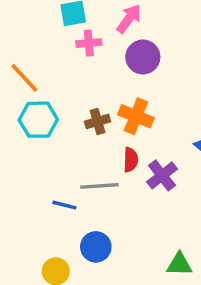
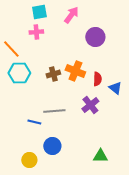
pink cross: (89, 43) -> (36, 32), moved
purple circle: (143, 57) -> (95, 37), moved
red semicircle: (131, 160) -> (97, 79), moved

